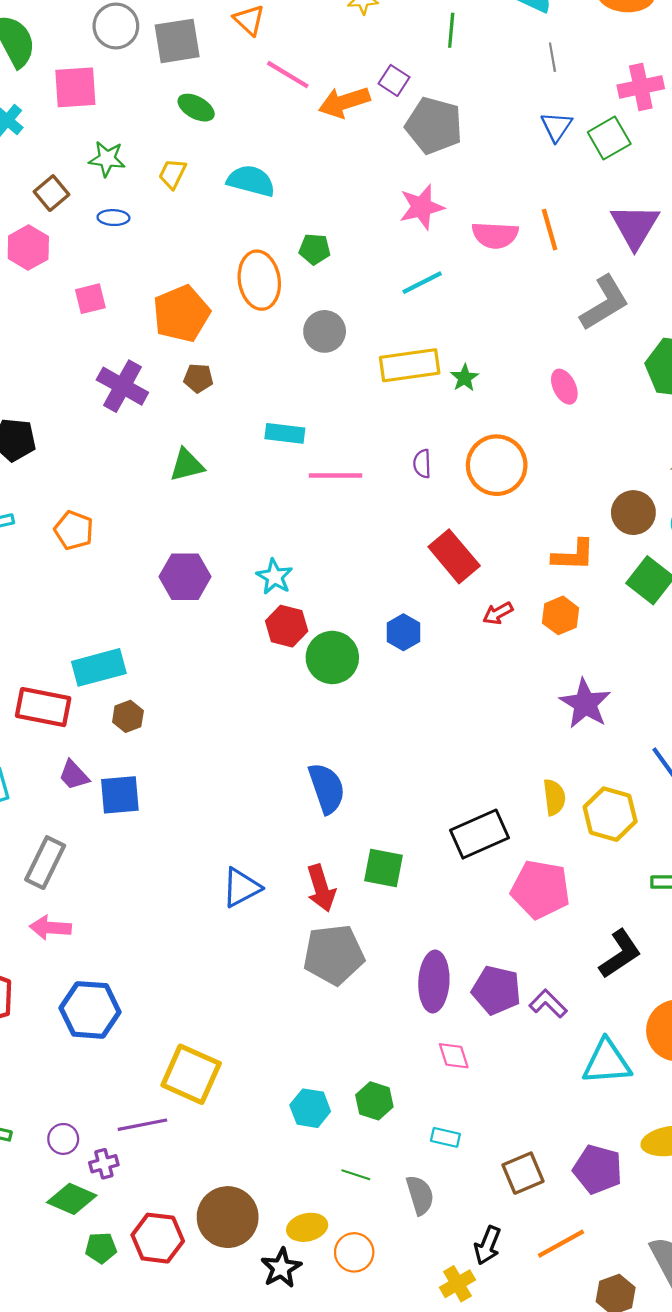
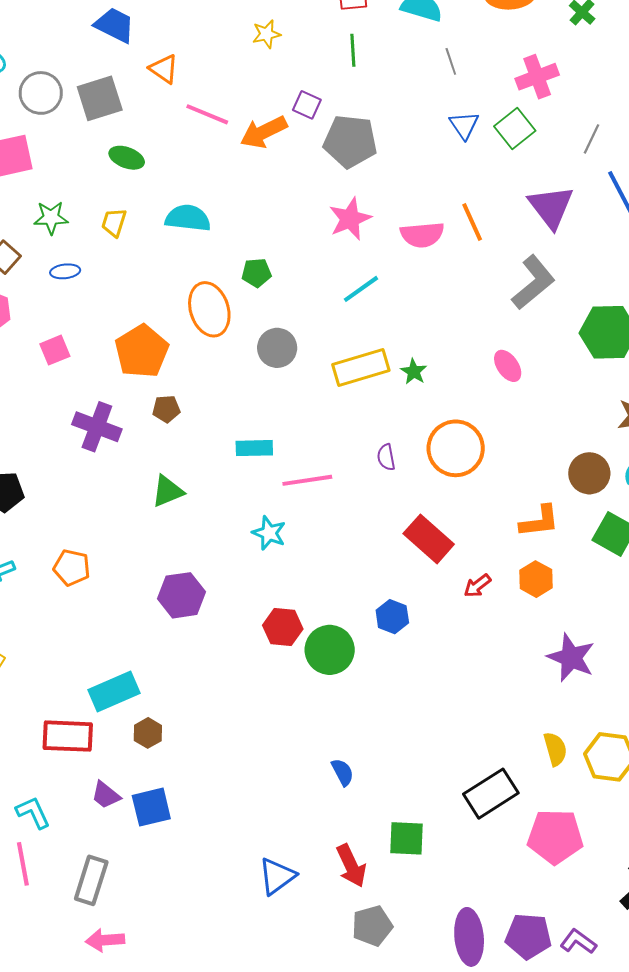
cyan star: (274, 577) -> (269, 533), moved
blue semicircle: (327, 788) -> (343, 772), size x0.6
gray pentagon: (334, 955) -> (372, 926), size x0.7

